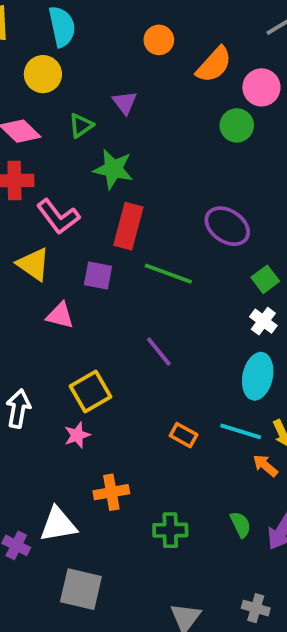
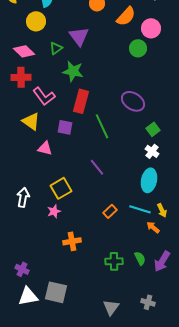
purple triangle: (125, 103) -> (79, 36), size x1.5
green line: (168, 274) -> (102, 126), turned 45
orange rectangle: (184, 435) -> (110, 211), turned -72
white triangle: (58, 524) -> (28, 296), moved
green cross: (170, 530) -> (114, 261), moved

